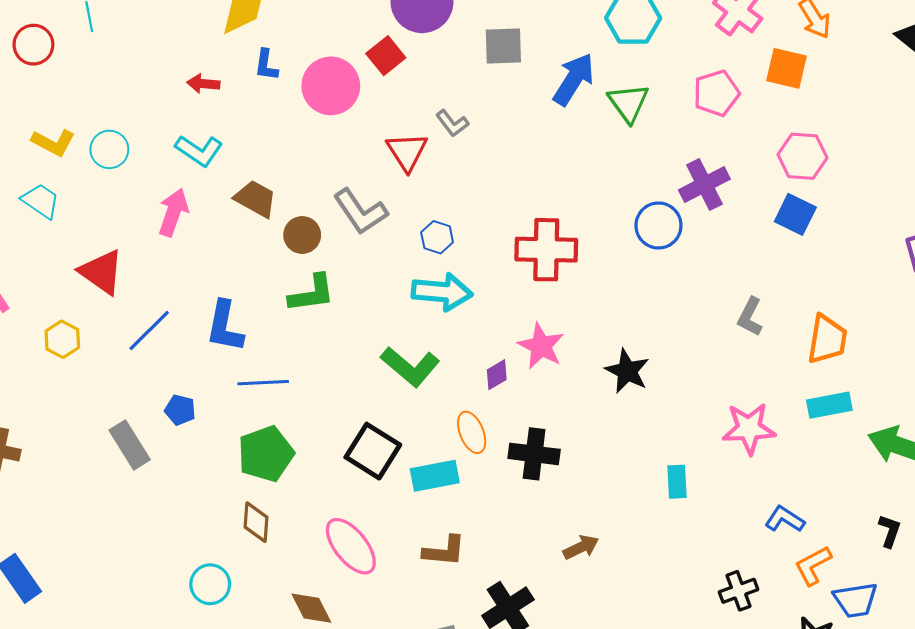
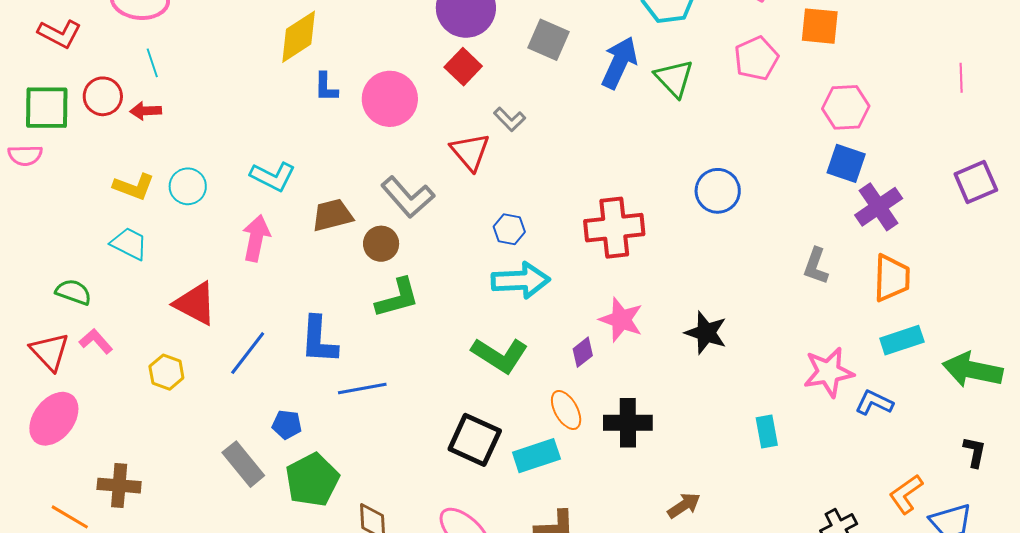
gray square: (503, 46) -> (549, 40), turned 33
red square: (386, 56) -> (463, 67), moved
red arrow: (203, 84) -> (146, 111), moved
purple cross: (704, 184) -> (879, 207), moved
brown trapezoid: (256, 199) -> (332, 215), turned -36
gray L-shape: (360, 212) -> (408, 197), moved
green pentagon: (266, 454) -> (312, 480), moved
blue L-shape: (785, 519) -> (874, 403), moved

